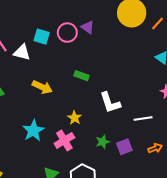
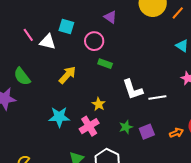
pink circle: (67, 33) -> (94, 41), moved
yellow arrow: (42, 87) -> (67, 75), turned -72
white line: (143, 118) -> (157, 97), moved
cyan star: (33, 131) -> (59, 117), turned 30

